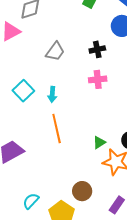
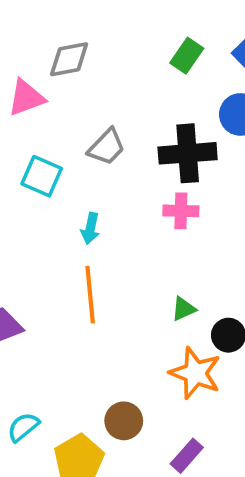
black cross: (97, 49) -> (188, 153), size x1.8
cyan square: (23, 91) -> (42, 176), moved, turned -30
green triangle: (99, 142) -> (184, 309), moved

